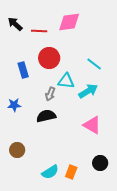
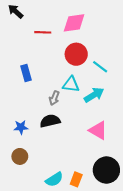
black arrow: (15, 24) -> (16, 11), moved
red circle: (49, 58) -> (76, 54), moved
blue star: (14, 105) -> (21, 127), moved
black circle: (100, 163) -> (106, 170), size x1.6

